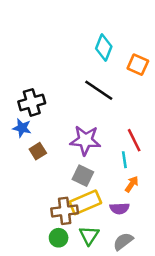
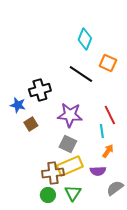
orange square: (138, 65) -> (108, 63), moved
black cross: (32, 102) -> (40, 90), moved
gray semicircle: (123, 241) -> (115, 188), moved

